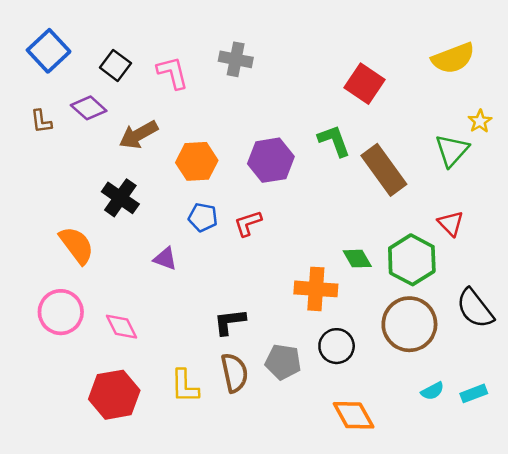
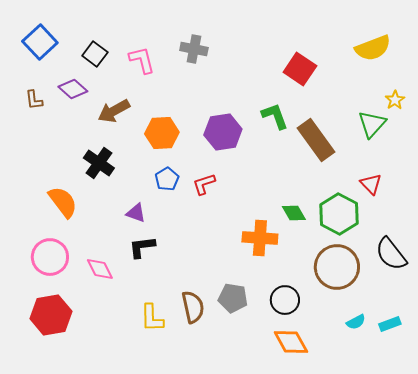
blue pentagon: (203, 217) -> (167, 179), turned 30
black L-shape: (230, 322) -> (142, 247), moved
black circle: (337, 346) -> (285, 300), moved
red hexagon: (114, 395) -> (51, 315), moved

